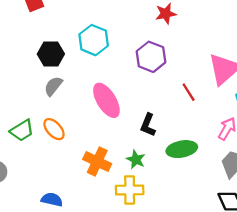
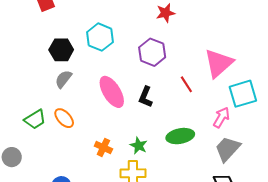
black L-shape: (148, 125) -> (146, 97), moved
orange cross: (97, 162) -> (103, 147), size x0.7

